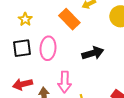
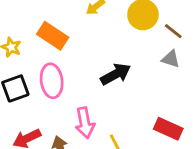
orange rectangle: (69, 19) -> (53, 36), moved

